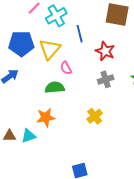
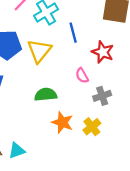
pink semicircle: (66, 68) -> (82, 76), moved
gray cross: (106, 79) -> (102, 96), moved
orange star: (46, 117) -> (62, 122), moved, turned 30

